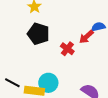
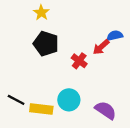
cyan circle: (48, 83) -> (69, 100), moved

